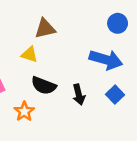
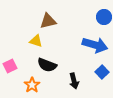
black arrow: (79, 95) -> (74, 81), moved

